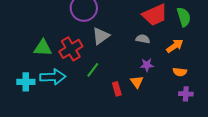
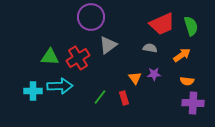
green line: (93, 70) -> (100, 97), moved
orange triangle: (137, 82) -> (135, 78), moved
purple cross: (186, 94) -> (193, 103), size x1.5

